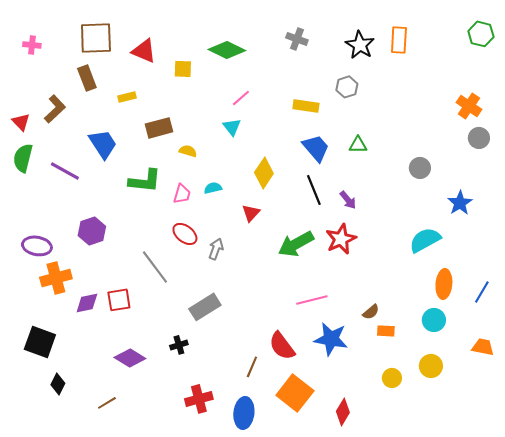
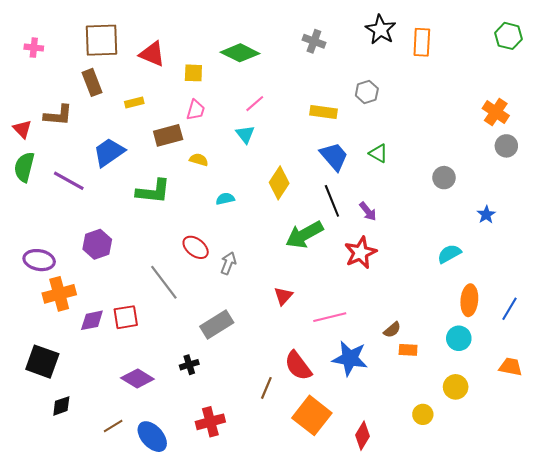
black star: (360, 45) -> (381, 30), moved
brown L-shape: (55, 109) -> (58, 115), turned 48
blue trapezoid: (103, 144) -> (109, 152), turned -92
green triangle: (358, 145) -> (378, 153), turned 30
pink trapezoid: (182, 194) -> (196, 110), moved
blue star: (460, 203) -> (486, 215), size x0.7
red triangle: (251, 213) -> (283, 296), moved
cyan semicircle: (425, 240) -> (449, 254), size x0.7
green arrow: (296, 244) -> (304, 235), moved
yellow circle: (392, 378) -> (423, 414), moved
black diamond: (58, 384) -> (61, 406), turned 45
blue ellipse: (244, 413) -> (152, 437), moved, turned -48

